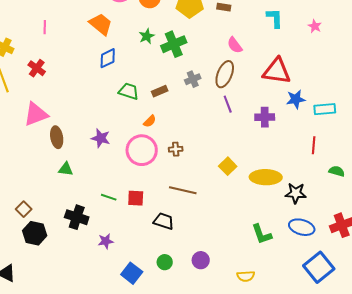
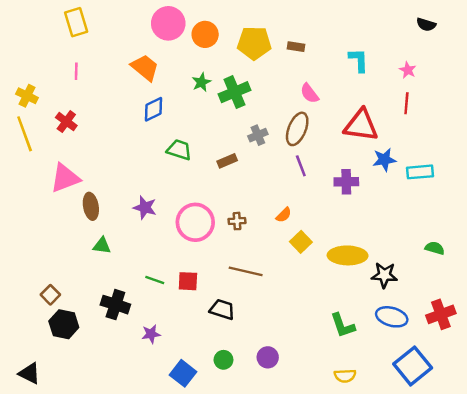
brown rectangle: (160, 91) -> (227, 161), moved
orange semicircle: (150, 121) -> (284, 215), moved
red line: (314, 145) -> (406, 103), moved
yellow semicircle: (246, 276) -> (345, 376), moved

